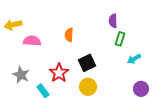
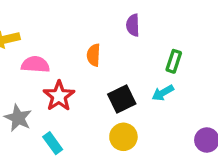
purple semicircle: (113, 21) -> (133, 25), moved
cyan arrow: (134, 59) -> (163, 93), moved
red star: (59, 73) -> (59, 96), moved

